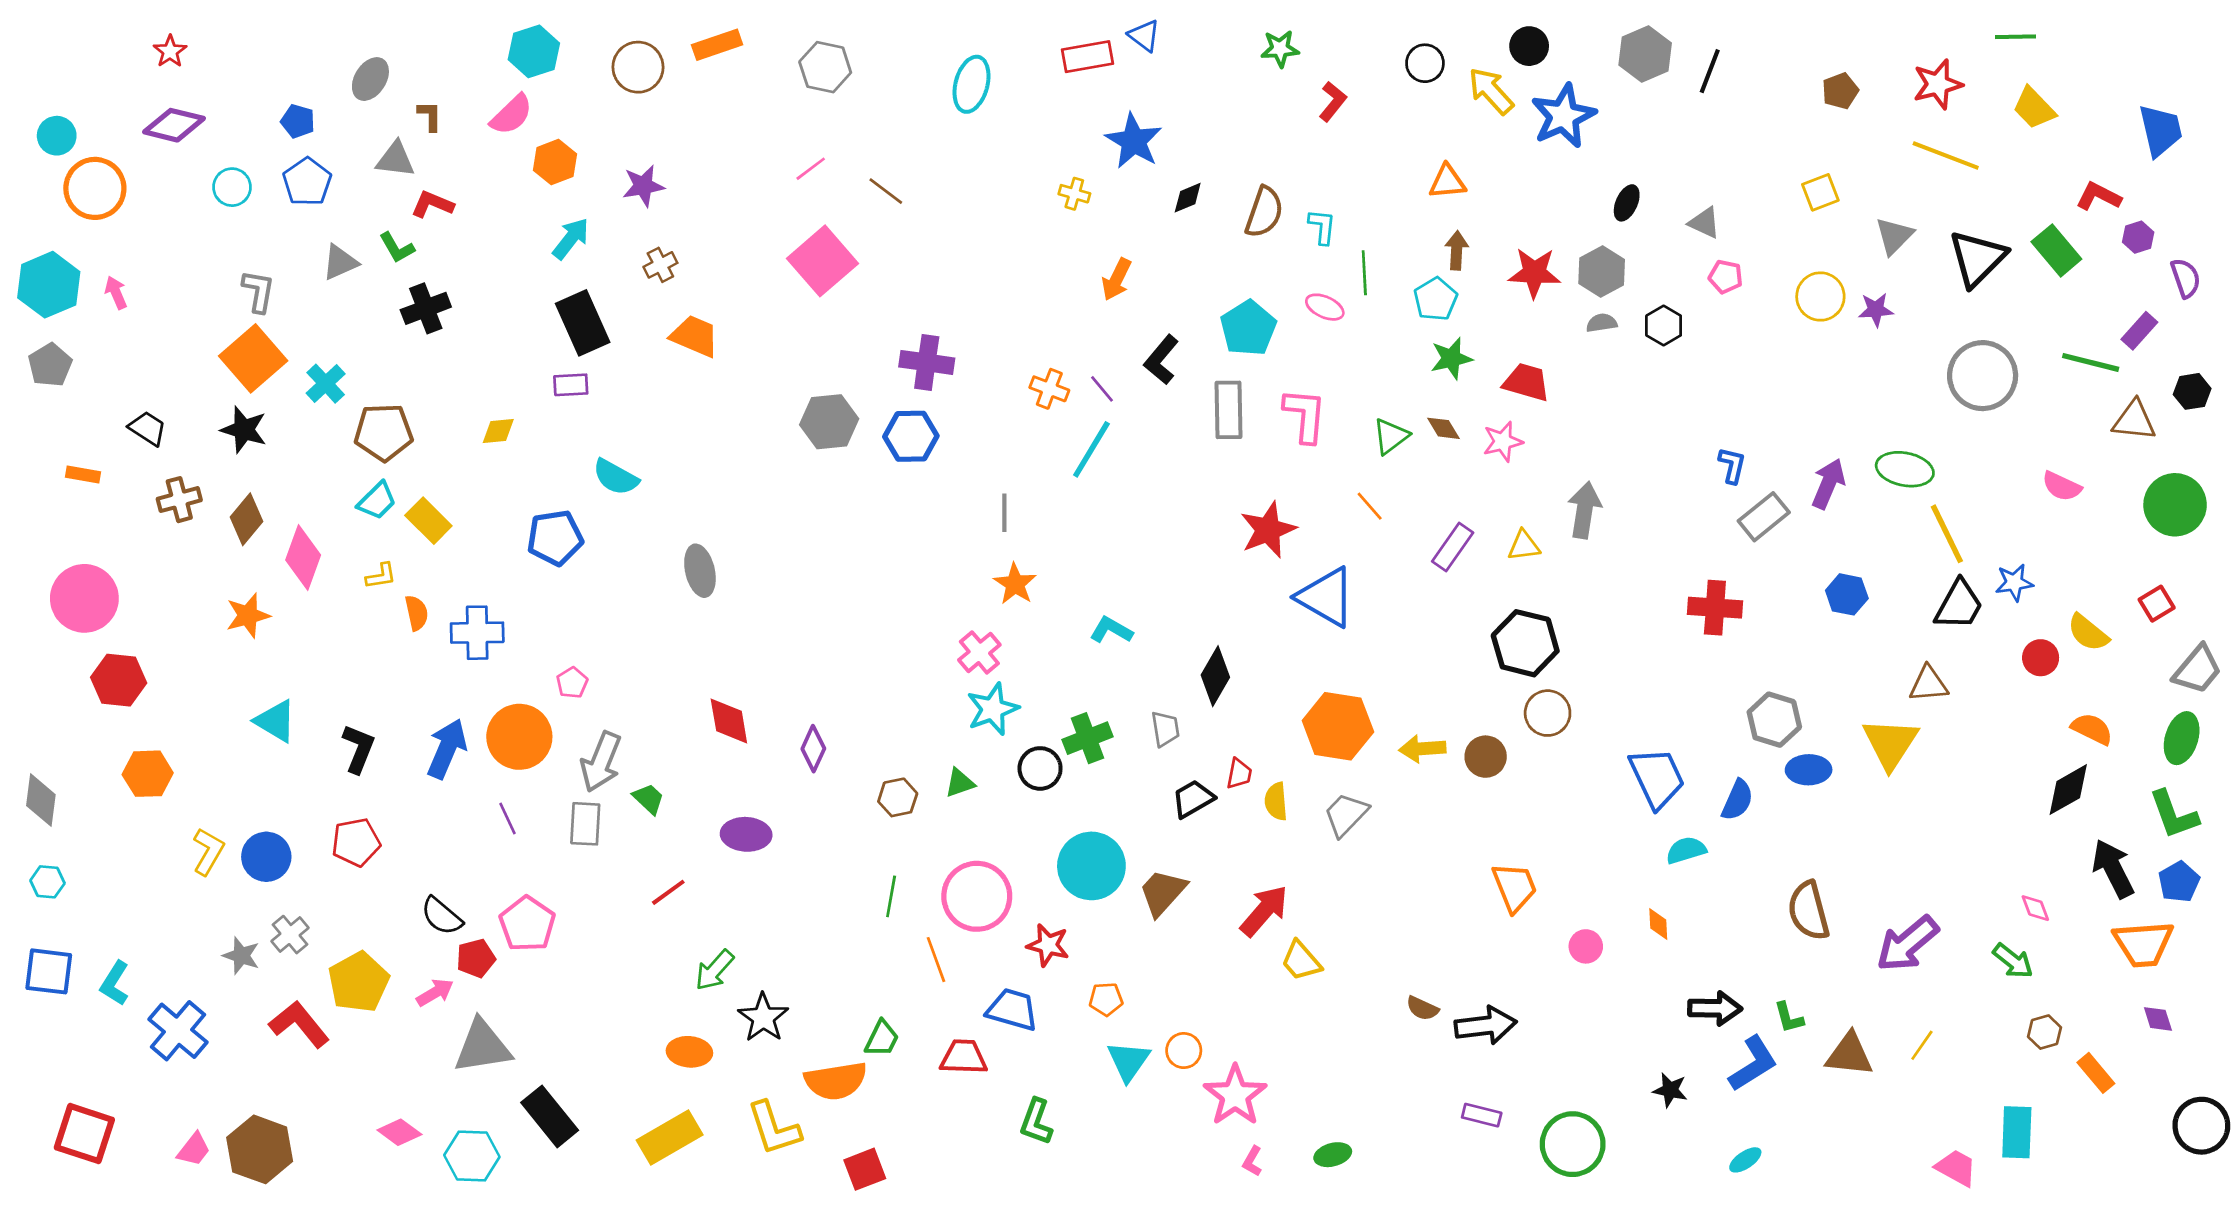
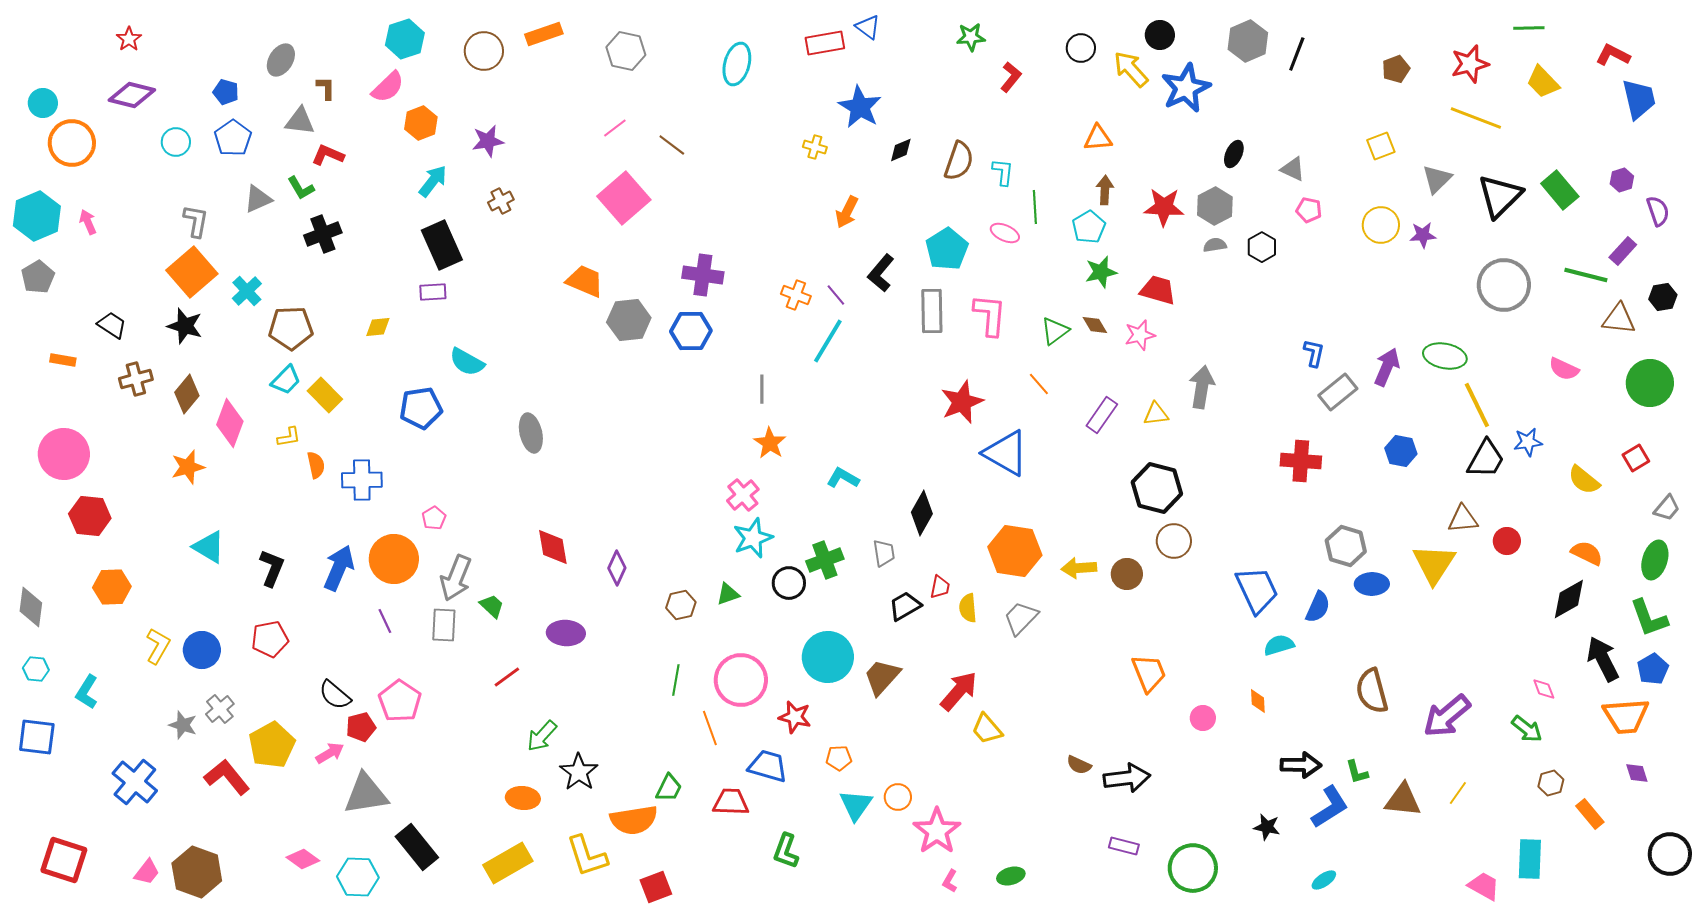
red L-shape: (2099, 196) -> (1613, 55), moved
orange trapezoid: (695, 336) -> (585, 281), moved
red circle: (2041, 658) -> (1507, 541), moved
gray trapezoid: (2197, 670) -> (1667, 508), size x0.7
cyan L-shape: (115, 983) -> (87, 692), moved

